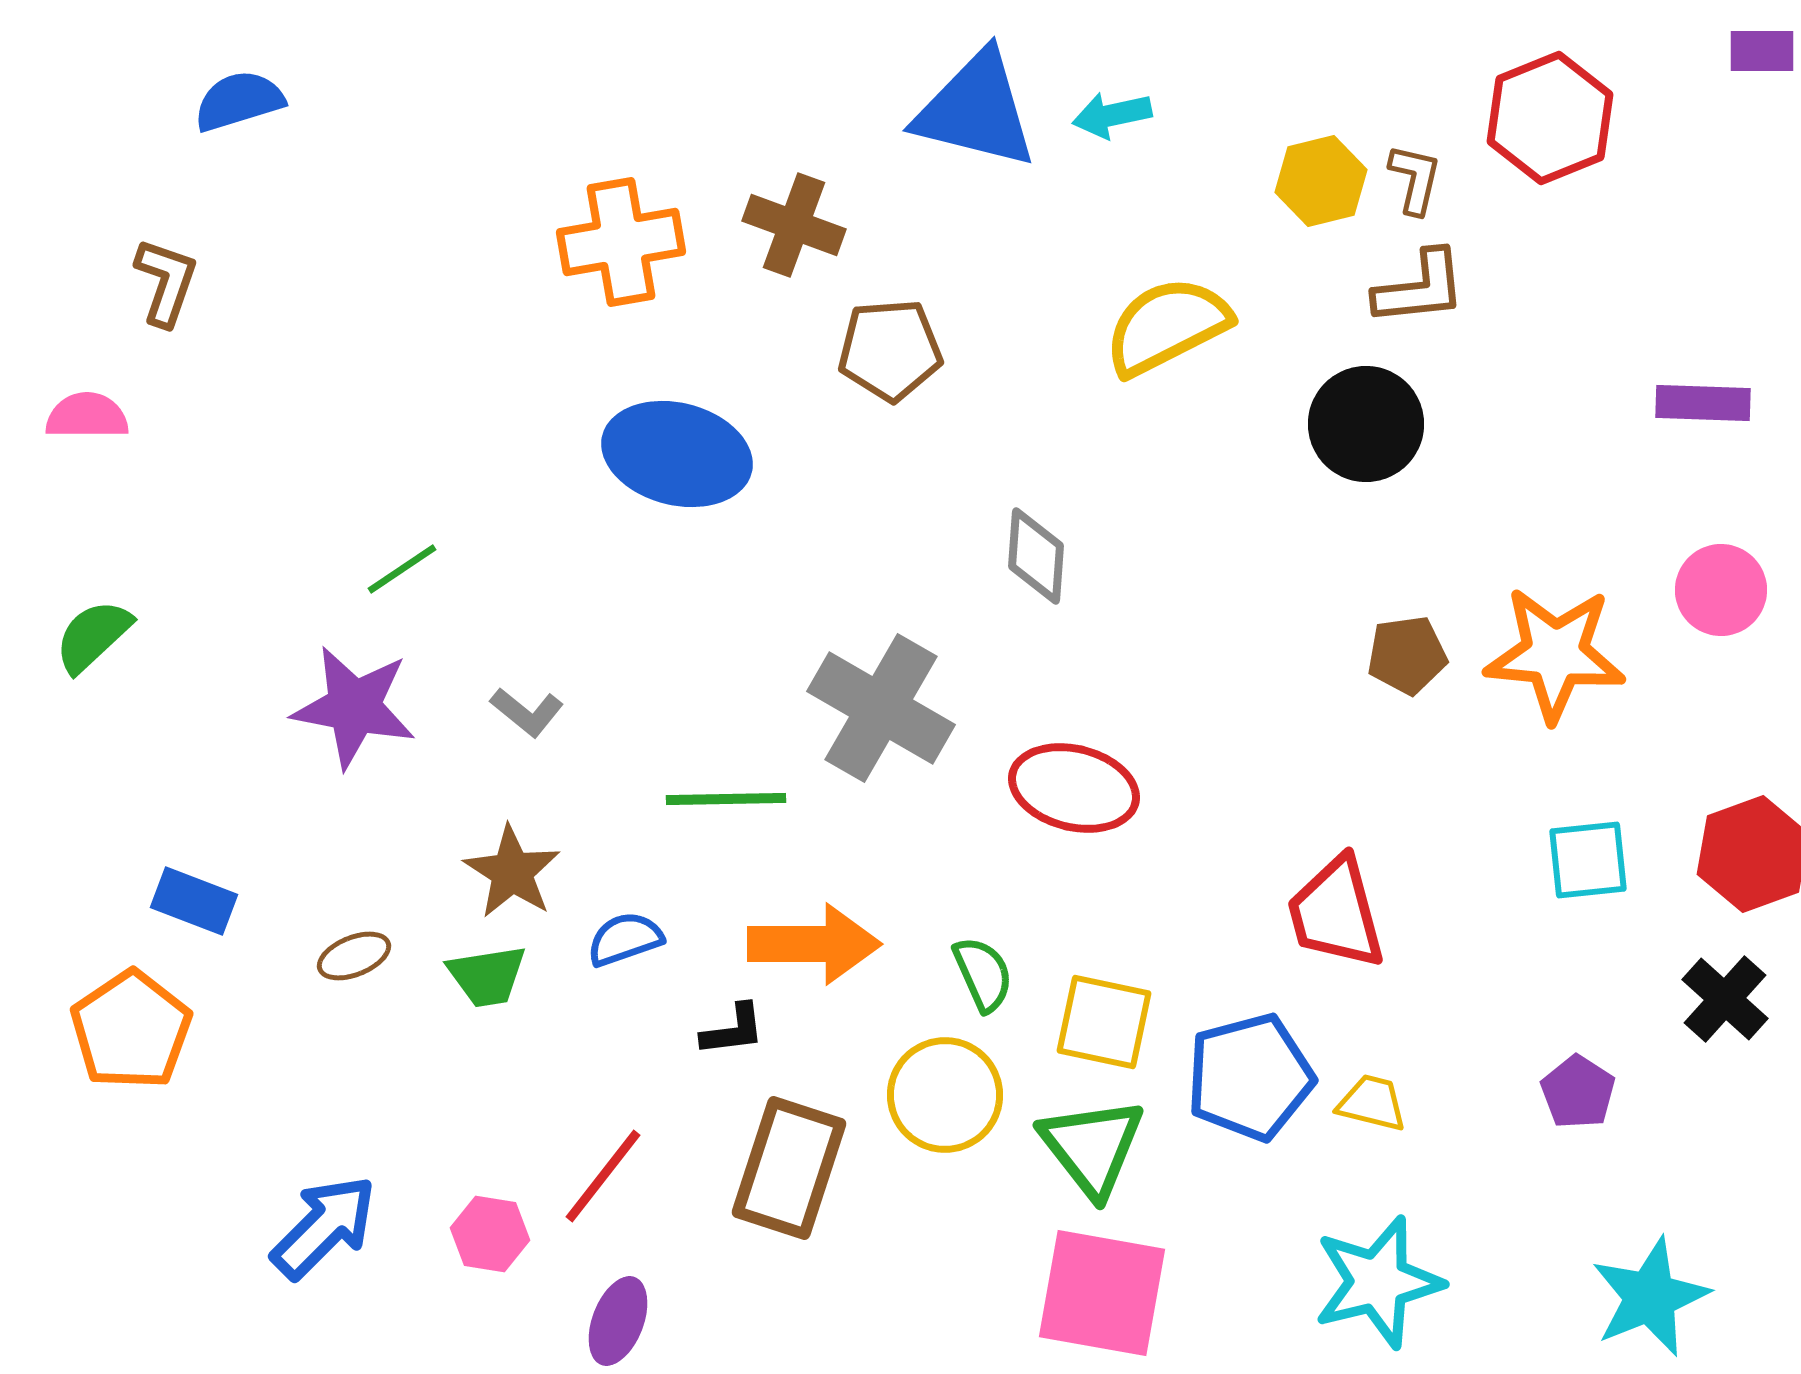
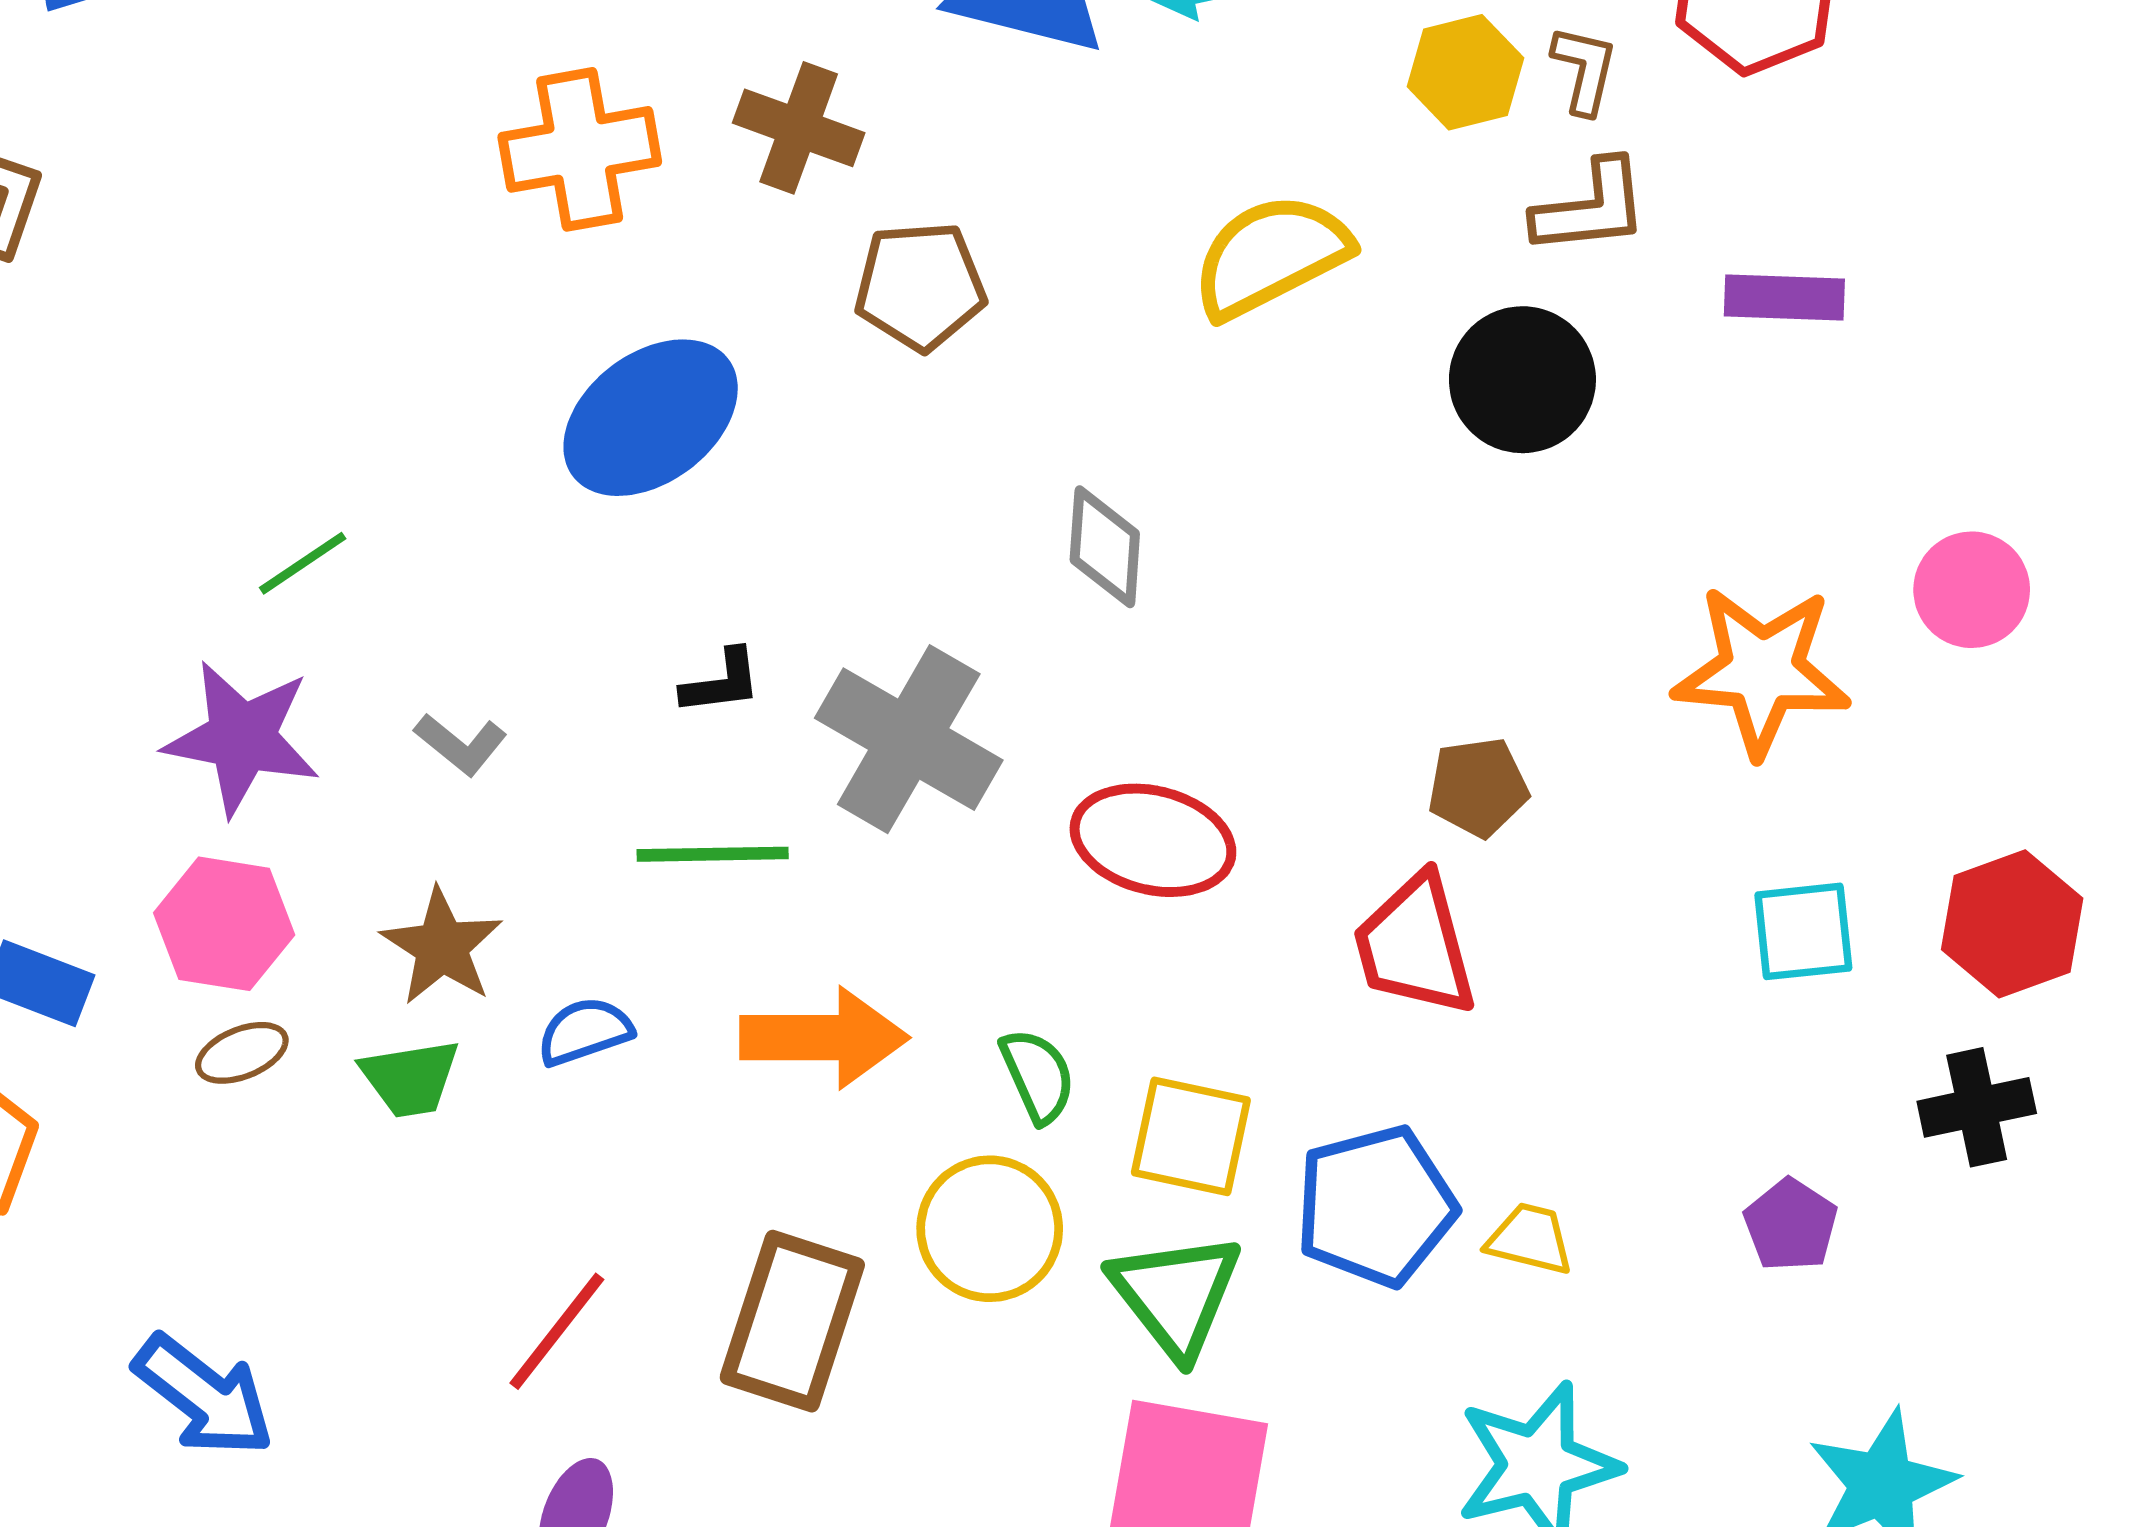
purple rectangle: (1703, 403) -> (1784, 297), moved
blue ellipse: (677, 454) -> (651, 418), turned -51
brown pentagon: (1407, 655) -> (1478, 787), moved
red trapezoid: (1336, 913) -> (1415, 945), moved
black cross: (1725, 999) -> (1977, 1107), turned 36
black L-shape: (733, 1030) -> (721, 682), moved
blue arrow: (324, 1227) -> (204, 1396), turned 83
pink hexagon: (490, 1234) -> (224, 924), moved, size x1.4

